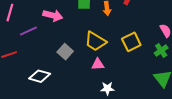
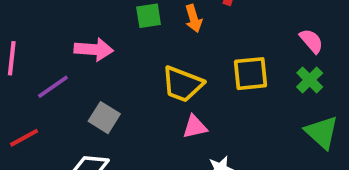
yellow square: (131, 42) -> (251, 74), turned 30
gray square: (65, 52) -> (104, 118), moved

